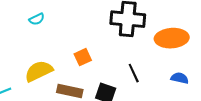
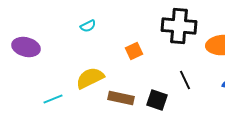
orange square: (83, 57) -> (134, 51), moved

